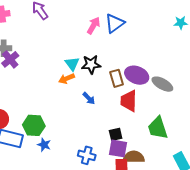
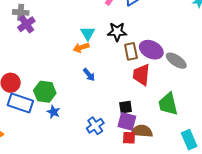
black star: (91, 64) -> (117, 32), moved
blue arrow: (89, 98) -> (89, 75), moved
blue cross: (87, 155) -> (95, 126), turned 36

